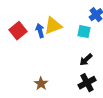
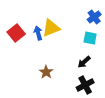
cyan square: (84, 32) -> (90, 38), moved
brown star: (41, 84) -> (46, 72), moved

